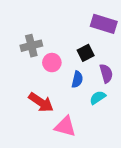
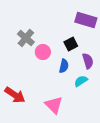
gray cross: (31, 46) -> (26, 38), turned -36
red arrow: (41, 102) -> (15, 95), moved
pink triangle: (65, 126) -> (54, 105), turned 30

